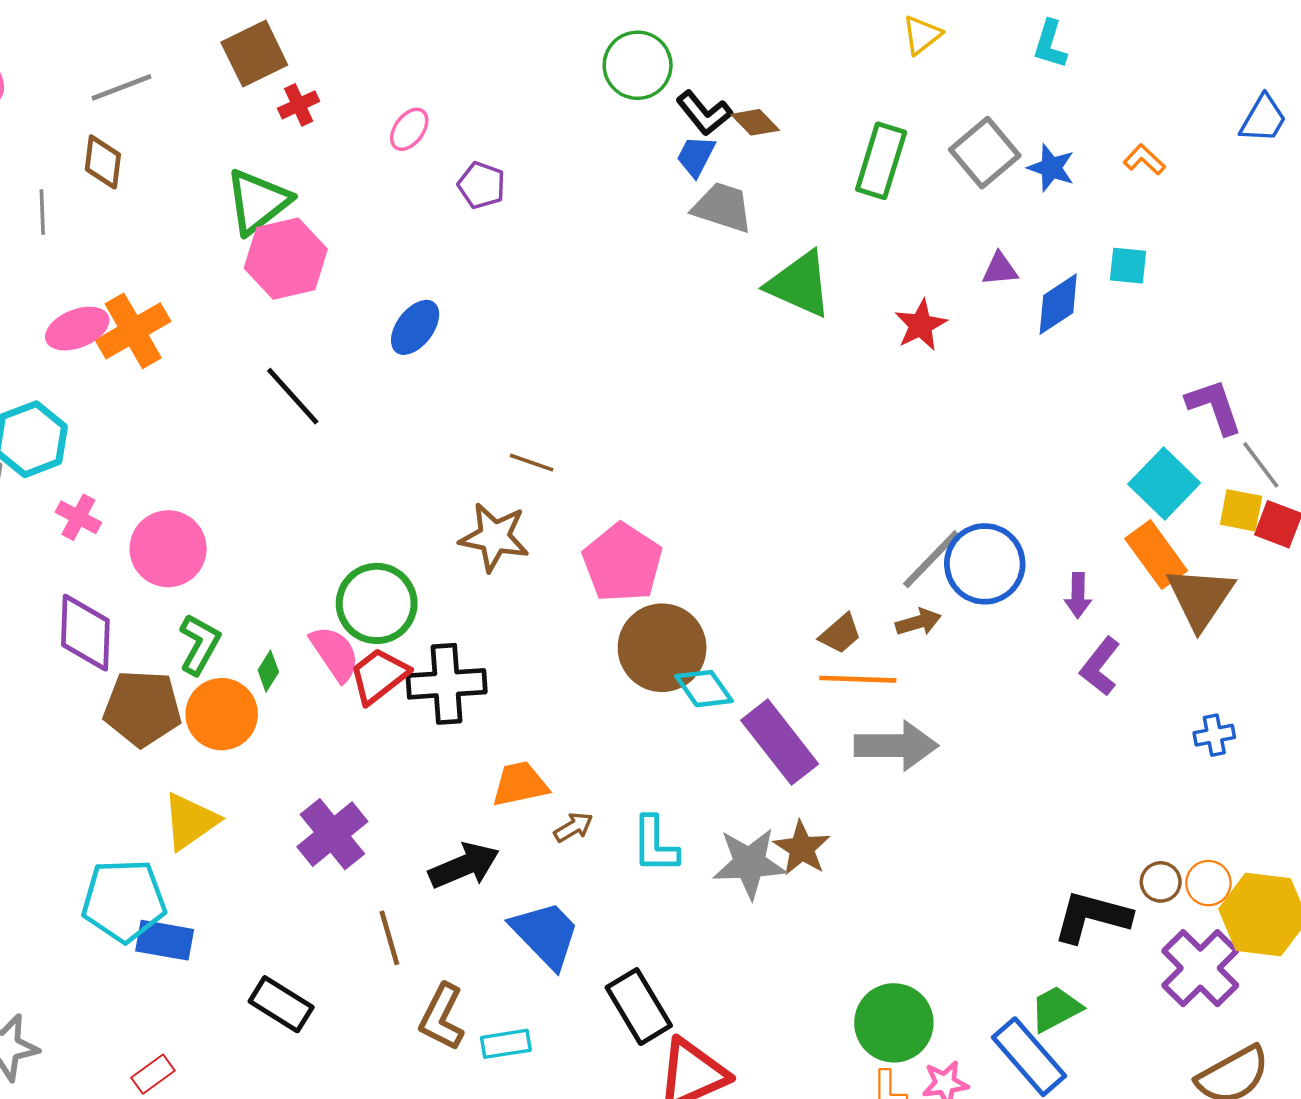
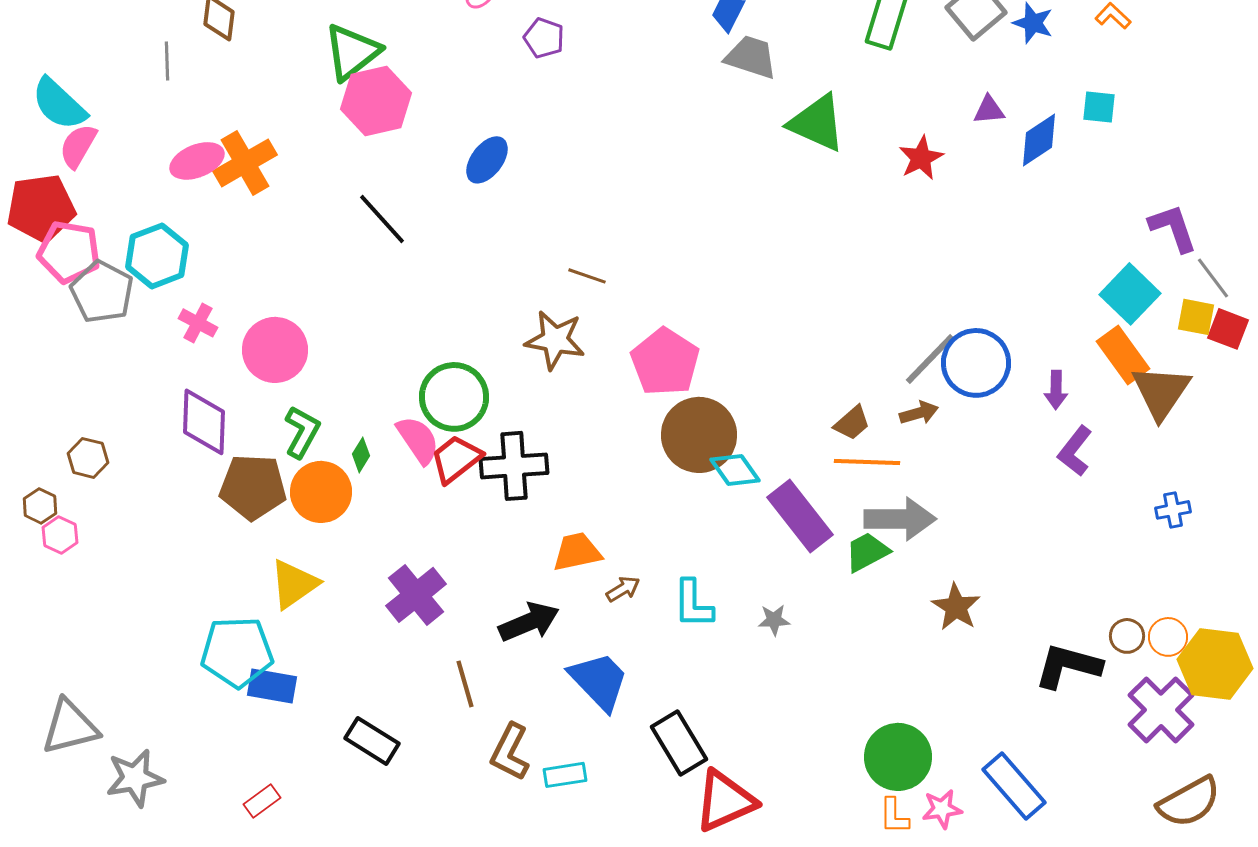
brown star: (802, 848) -> (956, 607), moved
gray star: (749, 863) -> (774, 620), size x0.5
green trapezoid: (1056, 1009) -> (867, 552), moved

